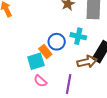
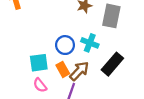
orange rectangle: (45, 52) -> (63, 69), moved
brown arrow: (87, 62) -> (79, 71), moved, turned -42

